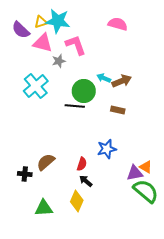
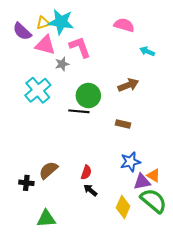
cyan arrow: (104, 78) -> (147, 51), moved
brown rectangle: (118, 110) -> (123, 124), moved
blue star: (107, 149) -> (130, 162), moved
yellow diamond: (77, 201) -> (123, 207), moved

